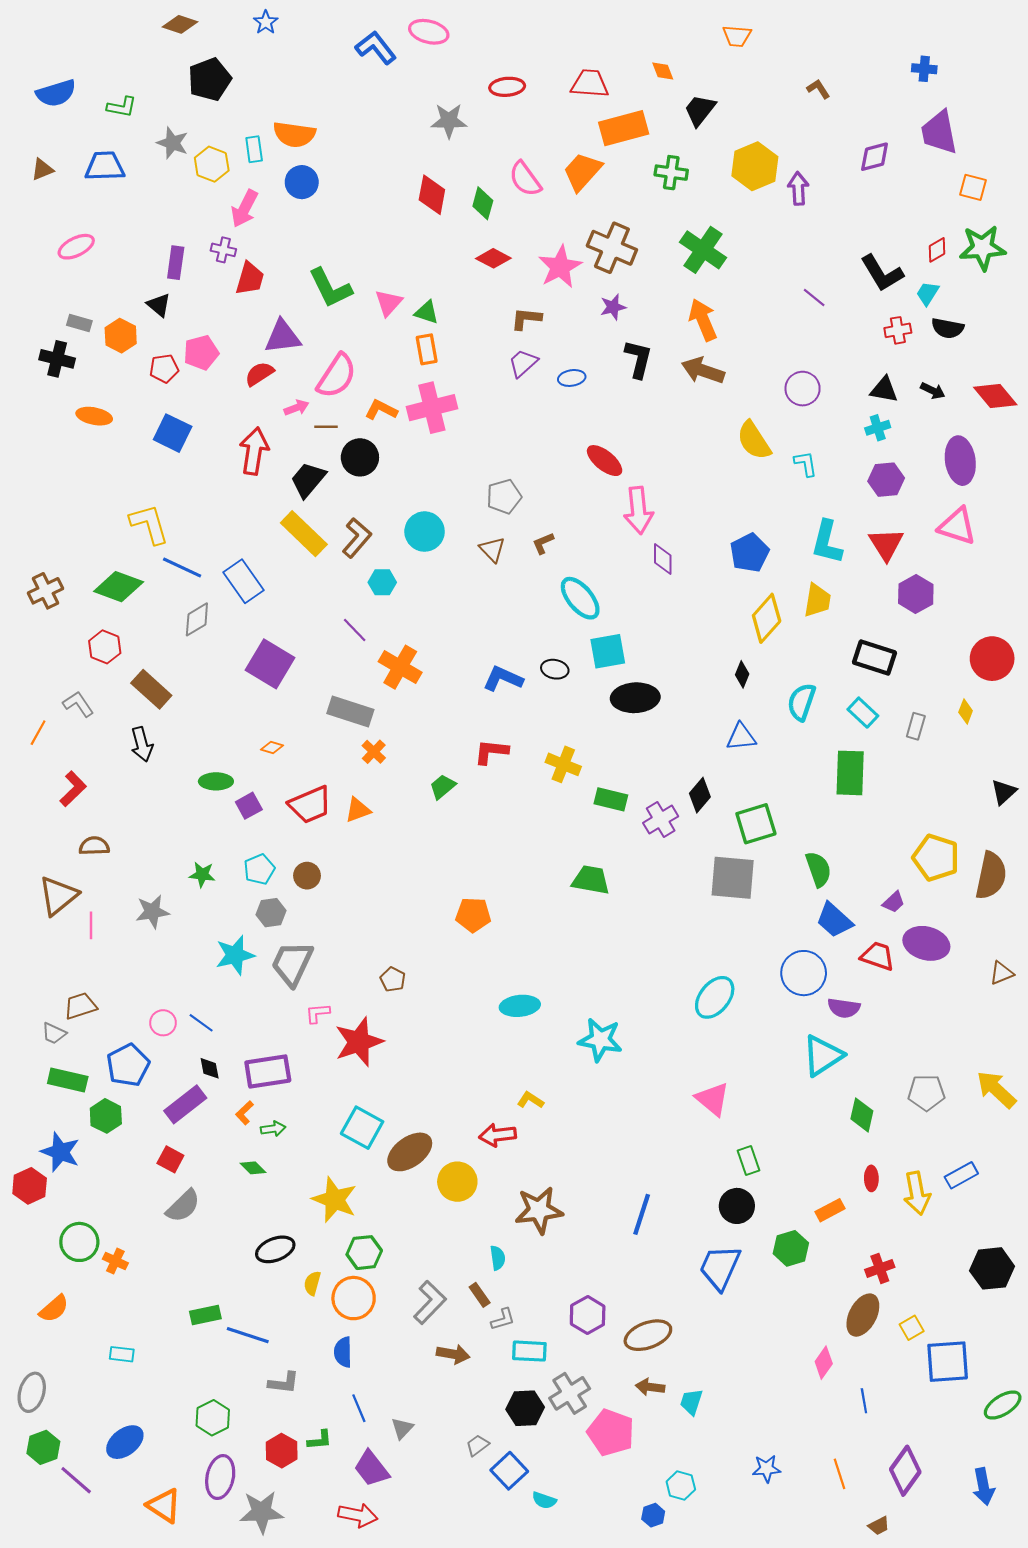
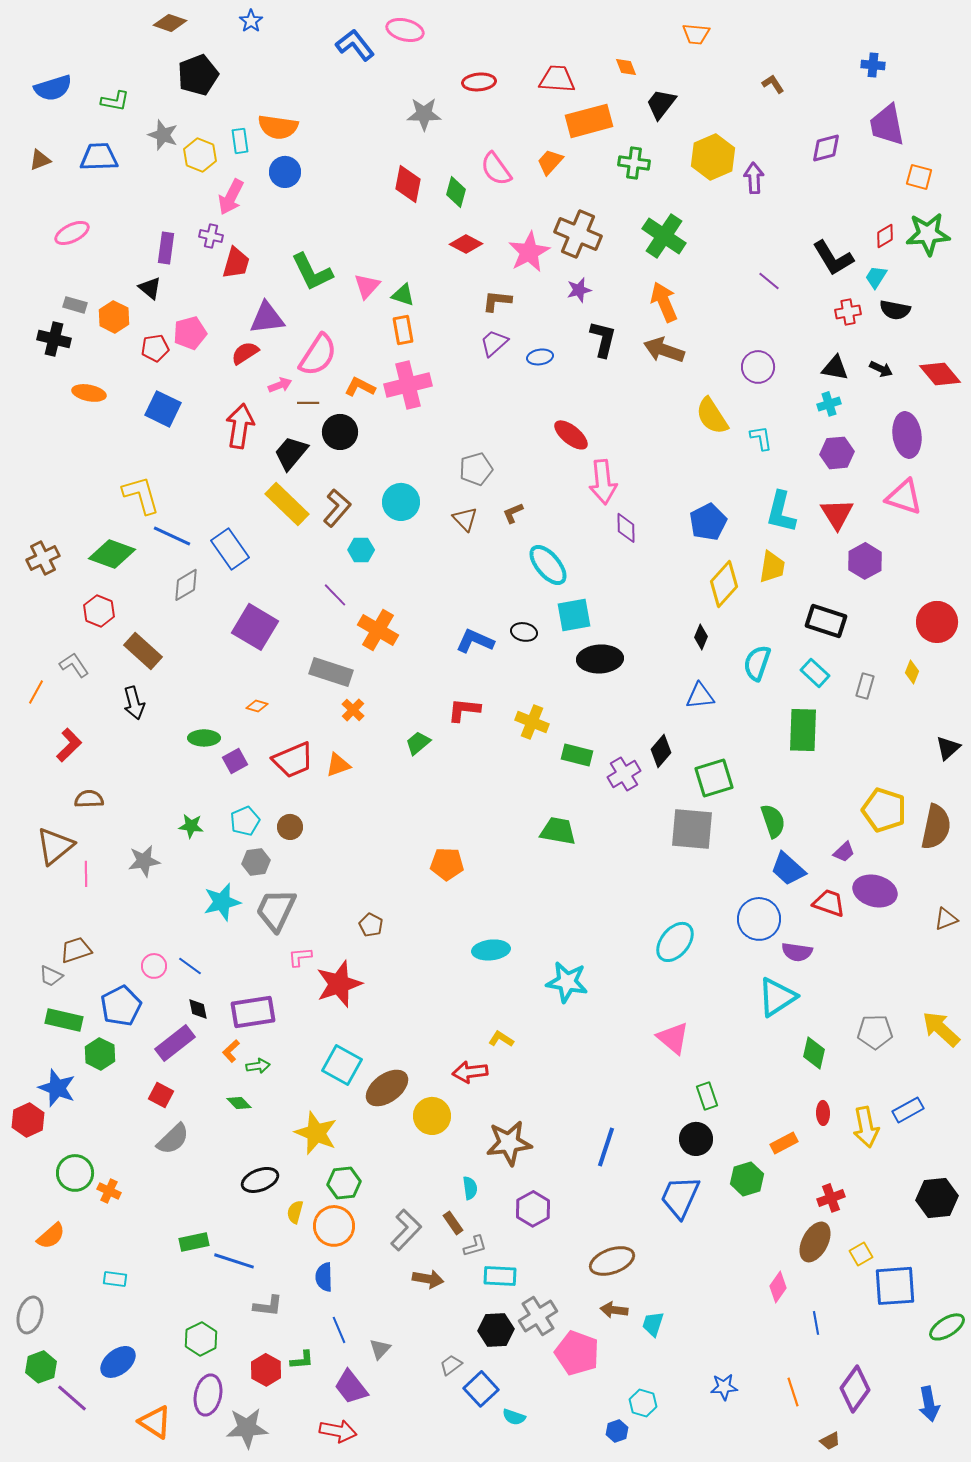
orange trapezoid: (582, 172) -> (550, 162), size x0.7
purple hexagon: (588, 1315) -> (533, 1209), moved

